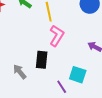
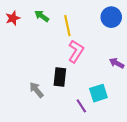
cyan square: (78, 75) -> (98, 93), turned -36

